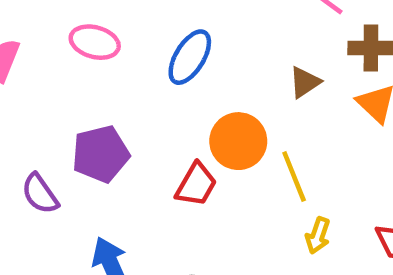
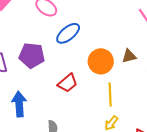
blue ellipse: (190, 57) -> (68, 33), moved
orange circle: (238, 141) -> (101, 61), moved

